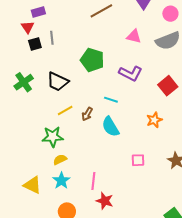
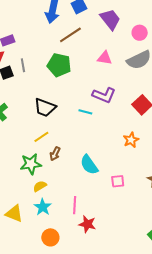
green pentagon: (92, 60) -> (59, 65), moved
black trapezoid: (58, 82) -> (45, 107), moved
cyan line: (111, 100) -> (85, 112), moved
brown arrow: (87, 114) -> (55, 154), moved
cyan semicircle: (110, 127) -> (89, 165), moved

